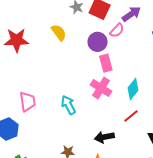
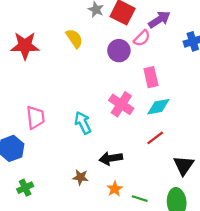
pink rectangle: (106, 63) -> (151, 77), moved
cyan diamond: (133, 89) -> (158, 107), turned 40
black arrow: (104, 137) -> (111, 158), moved

